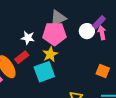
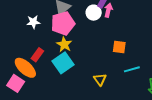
pink arrow: (102, 33) -> (108, 10), turned 40
white star: (28, 38) -> (33, 22), moved

